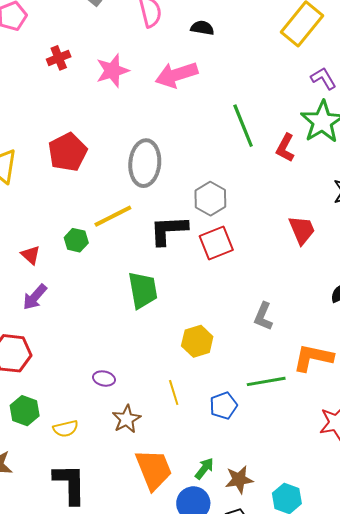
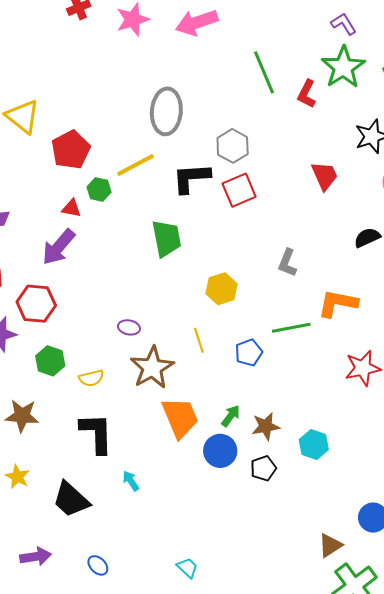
red pentagon: (68, 152) -> (71, 150), moved
red triangle: (31, 255) -> (71, 208), moved, turned -30
purple arrow: (35, 297) -> (59, 247), size x1.4
brown star: (127, 419) -> (152, 368), size x1.5

